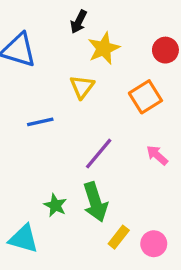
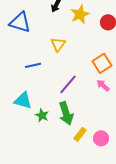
yellow star: (104, 48) -> (80, 14), moved
orange square: (145, 97) -> (102, 63), moved
cyan triangle: (24, 239) -> (23, 100), moved

